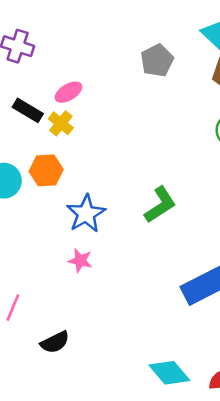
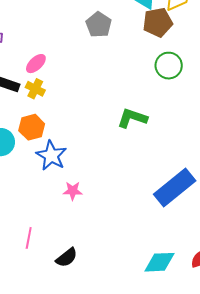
green L-shape: (160, 205) -> (132, 118), moved, turned -116
blue star: (86, 214) -> (51, 156), moved
cyan diamond: (169, 373) -> (159, 262), turned -40

